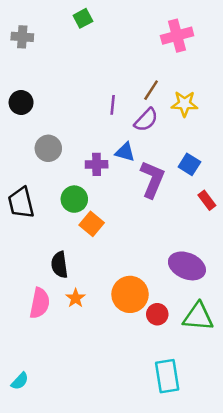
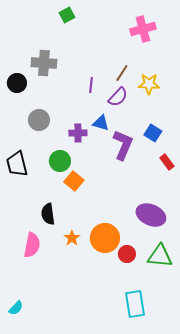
gray cross: (22, 37) -> (44, 63), moved, size x1.4
orange star: (76, 298) -> (72, 238), moved

